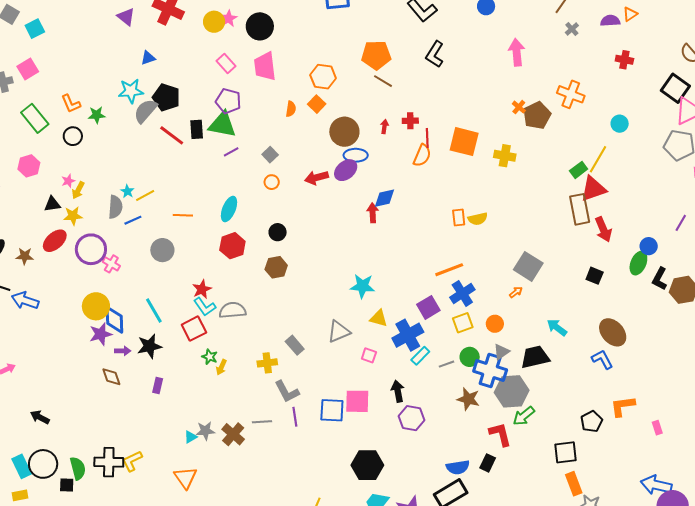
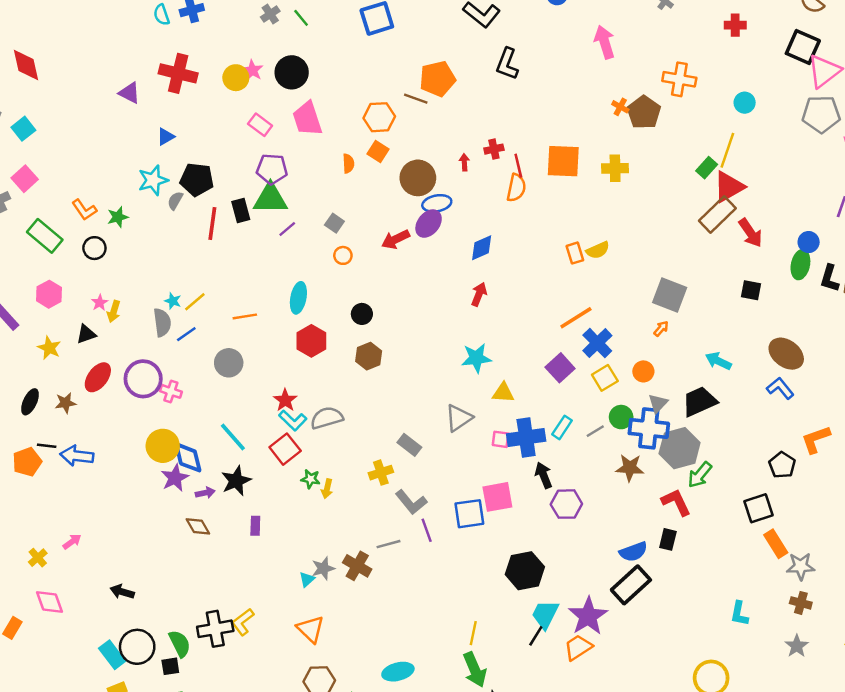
brown line: (383, 81) -> (416, 99), moved
gray semicircle: (145, 111) -> (175, 201), size x0.6
red line: (172, 135) -> (212, 224), turned 72
brown rectangle: (580, 209) -> (717, 215), turned 68
red arrow: (373, 213) -> (479, 294), moved, turned 36
yellow star: (73, 216) -> (49, 348), moved, turned -30
blue cross: (408, 335) -> (526, 437), moved, turned 32

